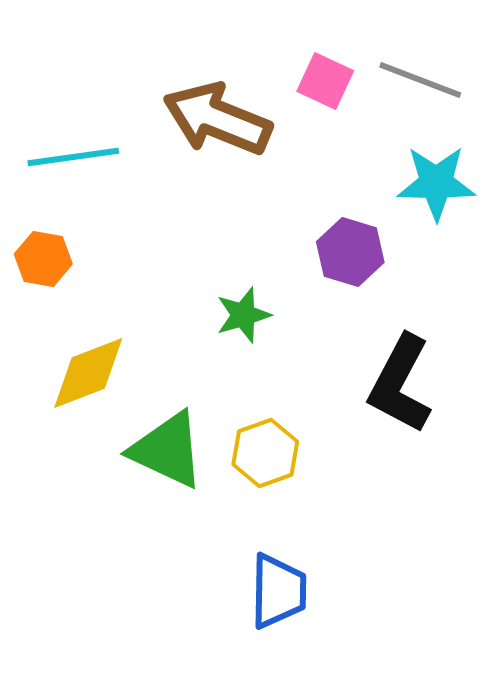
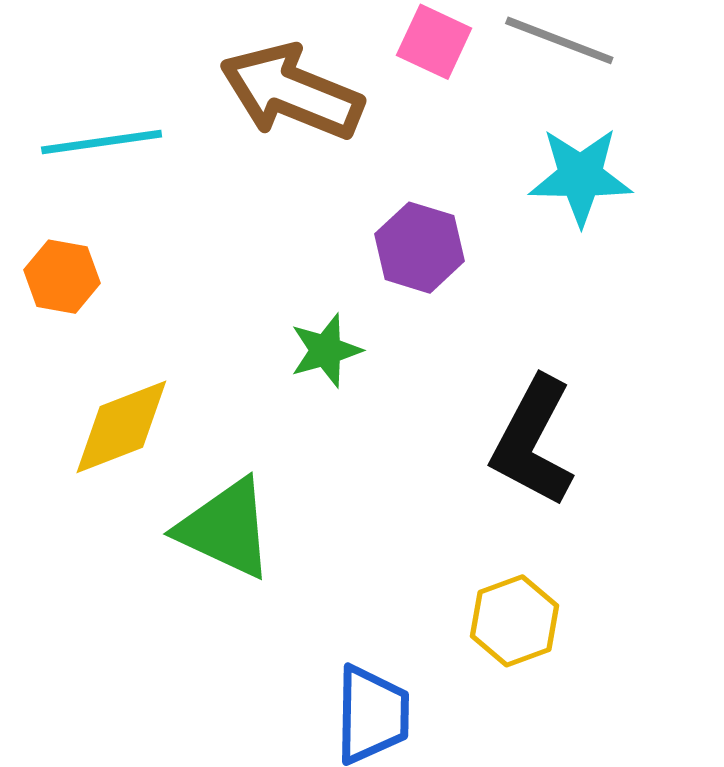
purple hexagon: (350, 252) -> (420, 248), moved
yellow hexagon: (265, 453) -> (514, 621), moved

